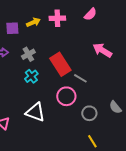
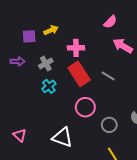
pink cross: (57, 18) -> (76, 48), moved
pink arrow: (102, 50) -> (123, 46), moved
gray line: (80, 78) -> (108, 76), moved
white triangle: (35, 112) -> (62, 137), moved

